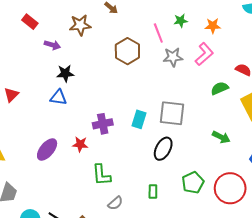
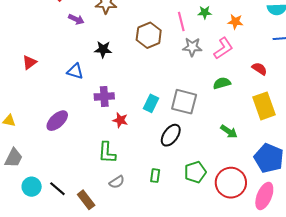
black star: (65, 73) -> (103, 49), moved
green semicircle: (220, 88) -> (222, 83), moved
purple cross: (103, 124) -> (104, 96), moved
red star: (80, 144) -> (120, 120), moved

